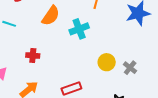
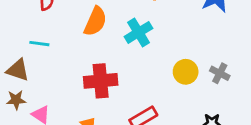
red cross: (33, 56) -> (101, 81), moved, size x1.6

